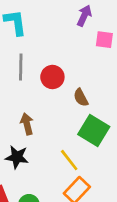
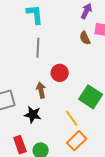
red circle: (52, 77) -> (60, 73), moved
brown semicircle: (81, 97) -> (85, 38), moved

